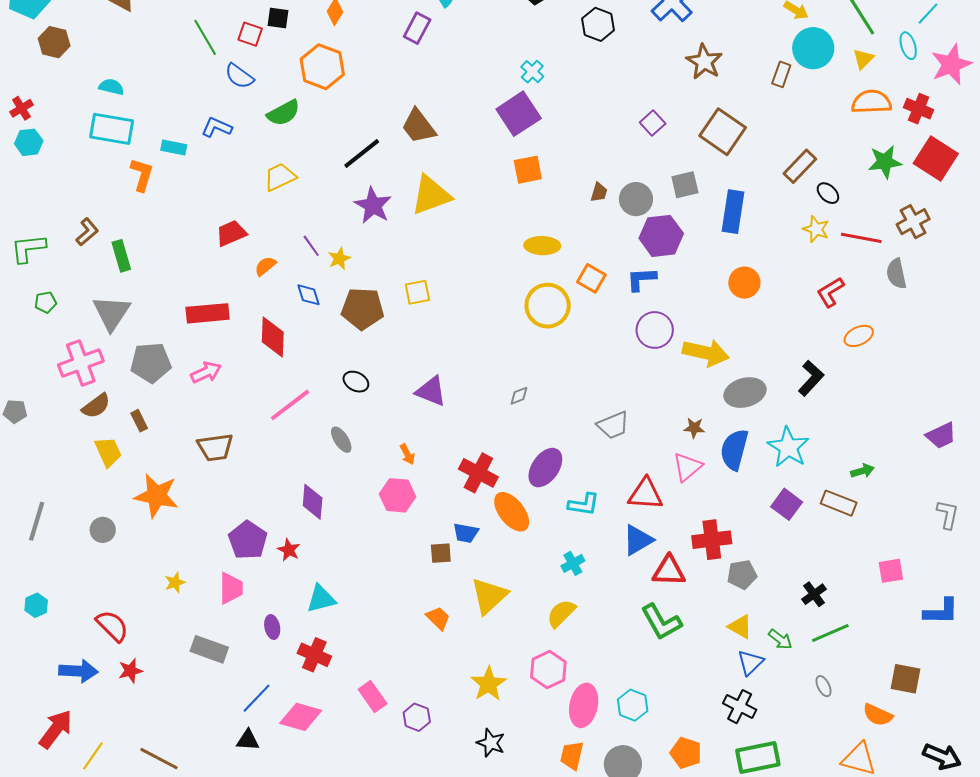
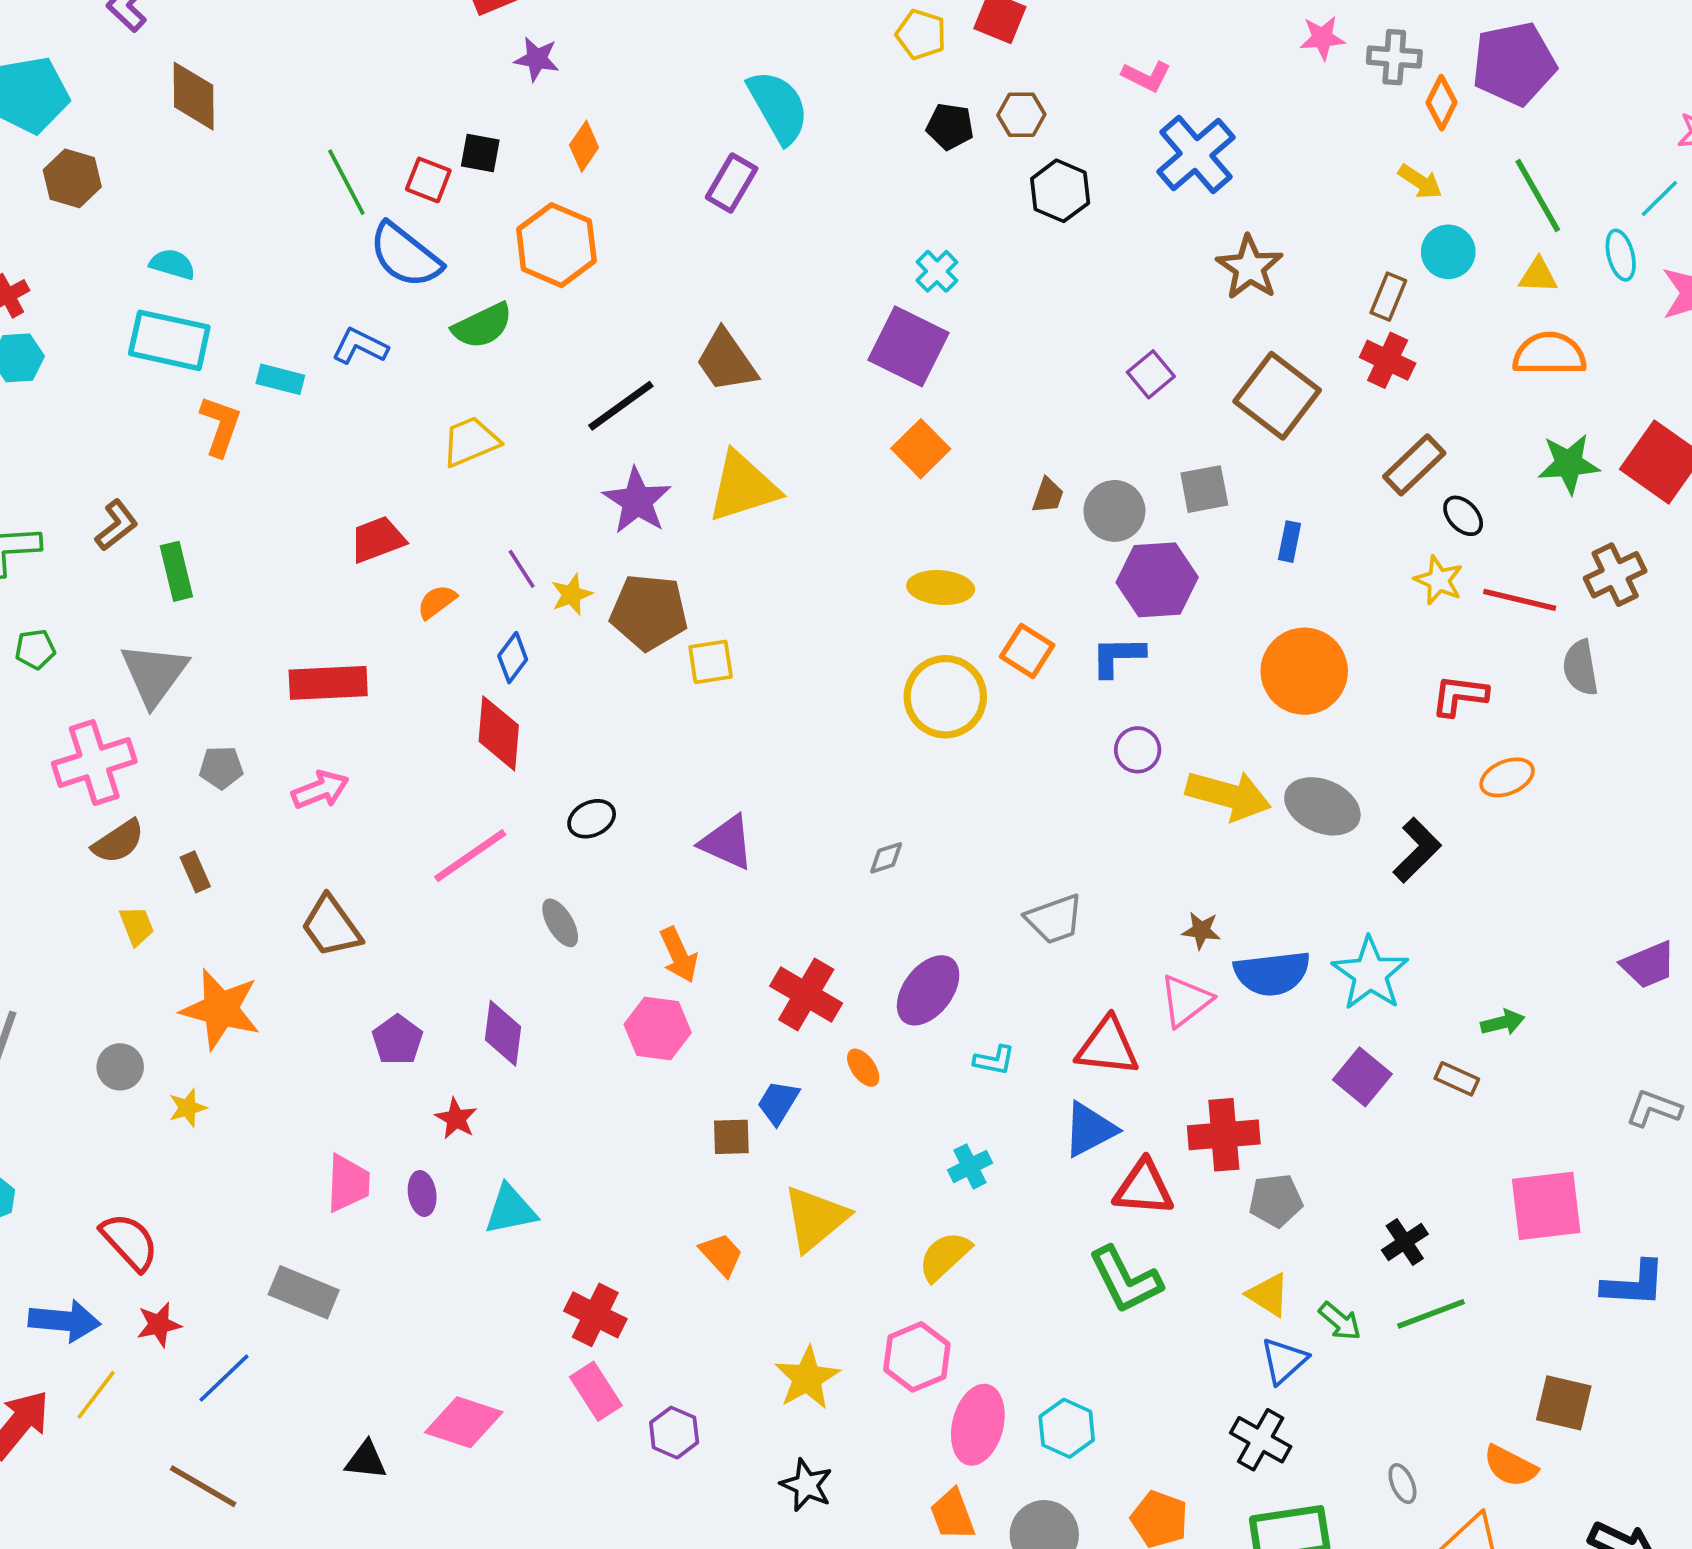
cyan circle: (813, 48) -> (1448, 252), size x0.7
yellow triangle: (863, 59) -> (1538, 275), turned 45
blue semicircle: (239, 76) -> (405, 255), size x1.4
red cross: (919, 109) -> (1388, 360), moved
purple square: (519, 114) -> (909, 346), turned -33
orange square: (528, 170) -> (921, 449), turned -36
blue rectangle: (733, 212) -> (1289, 542), size x0.5
orange circle: (744, 283) -> (1304, 671), size x1.5
red L-shape: (830, 292) -> (1459, 696), turned 36
blue diamond: (308, 295) -> (513, 658), turned 52
brown pentagon: (363, 309) -> (649, 612), moved
purple circle: (655, 330) -> (1138, 750), size x0.7
red diamond: (273, 337) -> (499, 733), moved
gray pentagon: (151, 363) -> (221, 768), size x0.6
black ellipse: (356, 382) -> (592, 819), turned -55
gray ellipse: (745, 393) -> (1322, 806), moved, turned 36
brown trapezoid: (215, 447) -> (331, 926), turned 60
blue semicircle: (734, 450) -> (1272, 973), turned -114
yellow trapezoid: (108, 452) -> (137, 926), size x0.7
orange arrow: (407, 454) -> (679, 955), size x1.4
brown rectangle: (839, 503) -> (1457, 1079), size x0.7
cyan L-shape: (584, 504) -> (994, 1060), size x0.7
orange ellipse: (512, 512) -> (863, 1068), size x0.5
gray L-shape: (948, 514) -> (1654, 1109), turned -84
blue trapezoid: (466, 533) -> (778, 1102), turned 108
purple pentagon: (248, 540) -> (397, 1040), moved, size x0.7
pink square: (891, 571) -> (1546, 1206), size x1.6
yellow star: (175, 583) -> (188, 1108), moved
purple ellipse: (272, 627) -> (422, 1193), moved
red cross: (314, 655) -> (595, 1315), moved
gray ellipse: (824, 686) -> (1402, 1484), moved
blue line: (257, 698) -> (224, 1378), moved
orange trapezoid: (572, 755) -> (952, 1515), turned -36
yellow line: (93, 756) -> (96, 1395), moved

